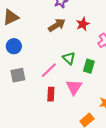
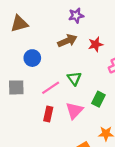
blue circle: (14, 46) -> (32, 58), moved
green rectangle: (89, 66) -> (98, 99), moved

